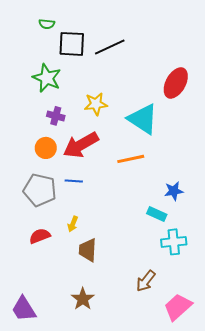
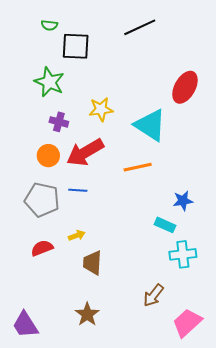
black line: (110, 47) -> (140, 27), moved
yellow arrow: (73, 224) -> (77, 235), turned -133

